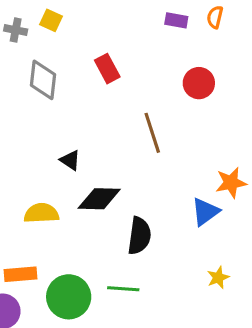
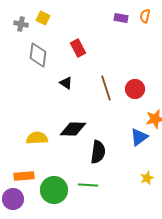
red circle: (199, 83) -> (135, 89), moved
black triangle: (70, 160) -> (66, 83), moved

